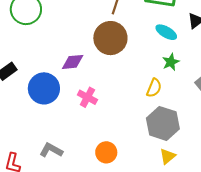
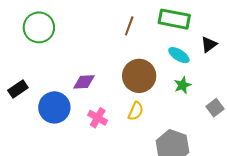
brown circle: (110, 38) -> (139, 76), moved
yellow semicircle: (154, 88) -> (136, 111), moved

